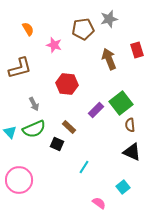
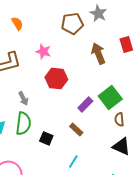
gray star: (109, 19) -> (98, 13), turned -30
pink star: (54, 45) -> (43, 51), moved
brown rectangle: (69, 127) -> (76, 129), moved
green semicircle: (34, 129) -> (23, 123), turned -60

